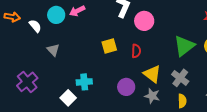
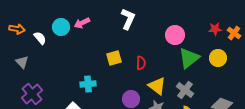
pink circle: (144, 21) -> (175, 35), moved
gray triangle: (53, 50) -> (22, 62), moved
cyan cross: (84, 82) -> (88, 84), moved

